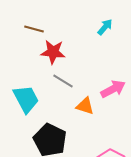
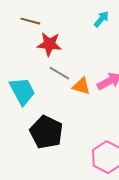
orange triangle: (85, 106) -> (81, 86), moved

